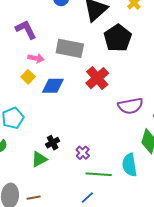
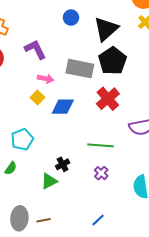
black pentagon: (118, 38) -> (113, 61), moved
purple cross: (83, 153) -> (101, 173), moved
green line: (99, 174) -> (101, 145), moved

